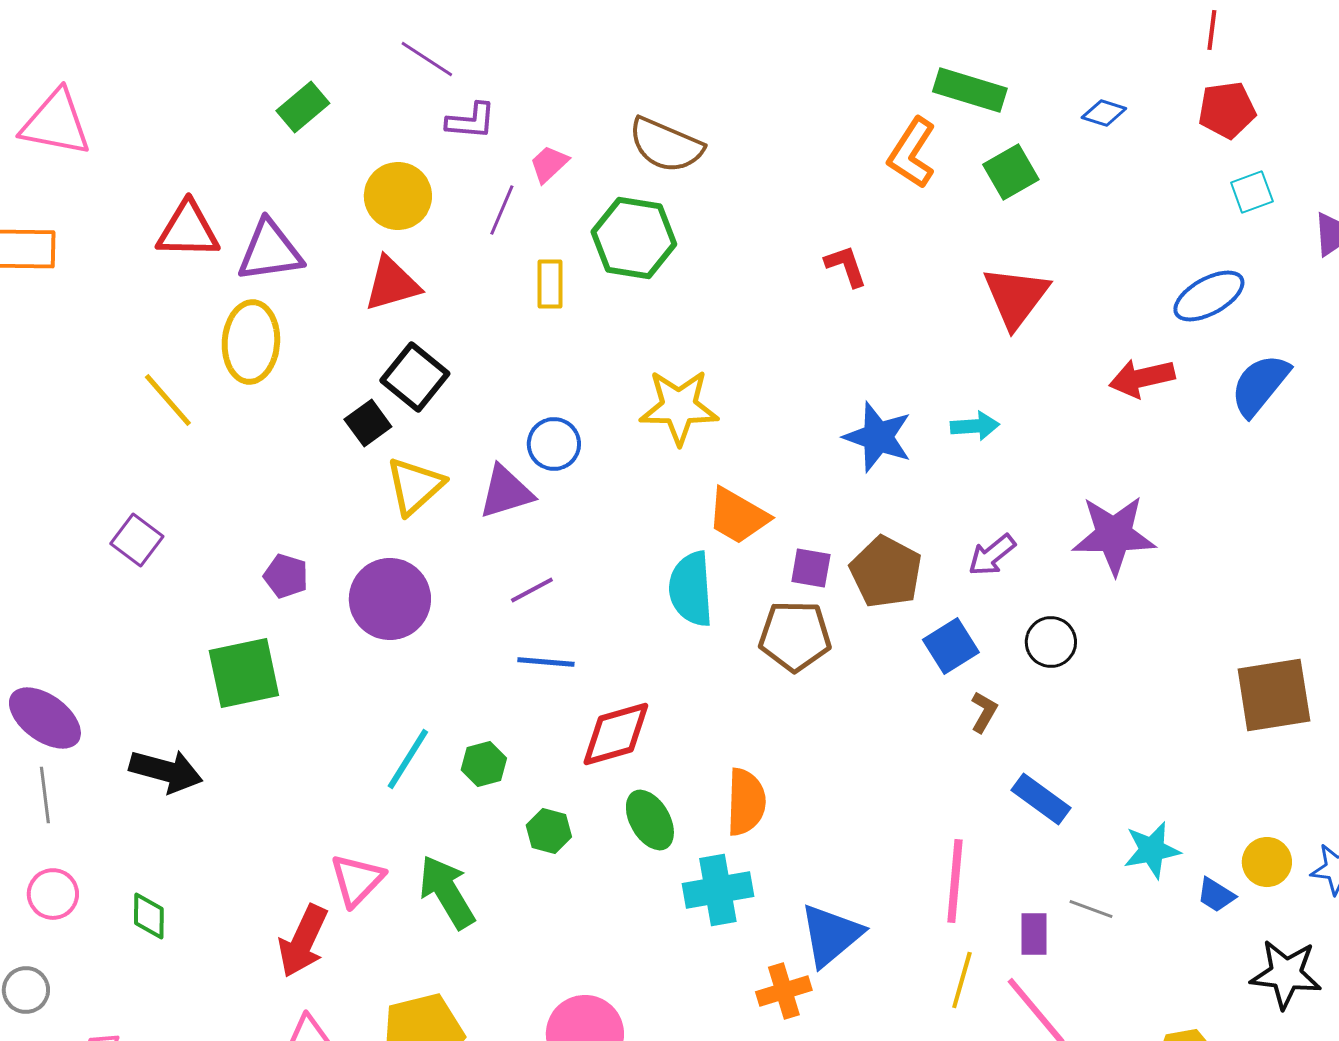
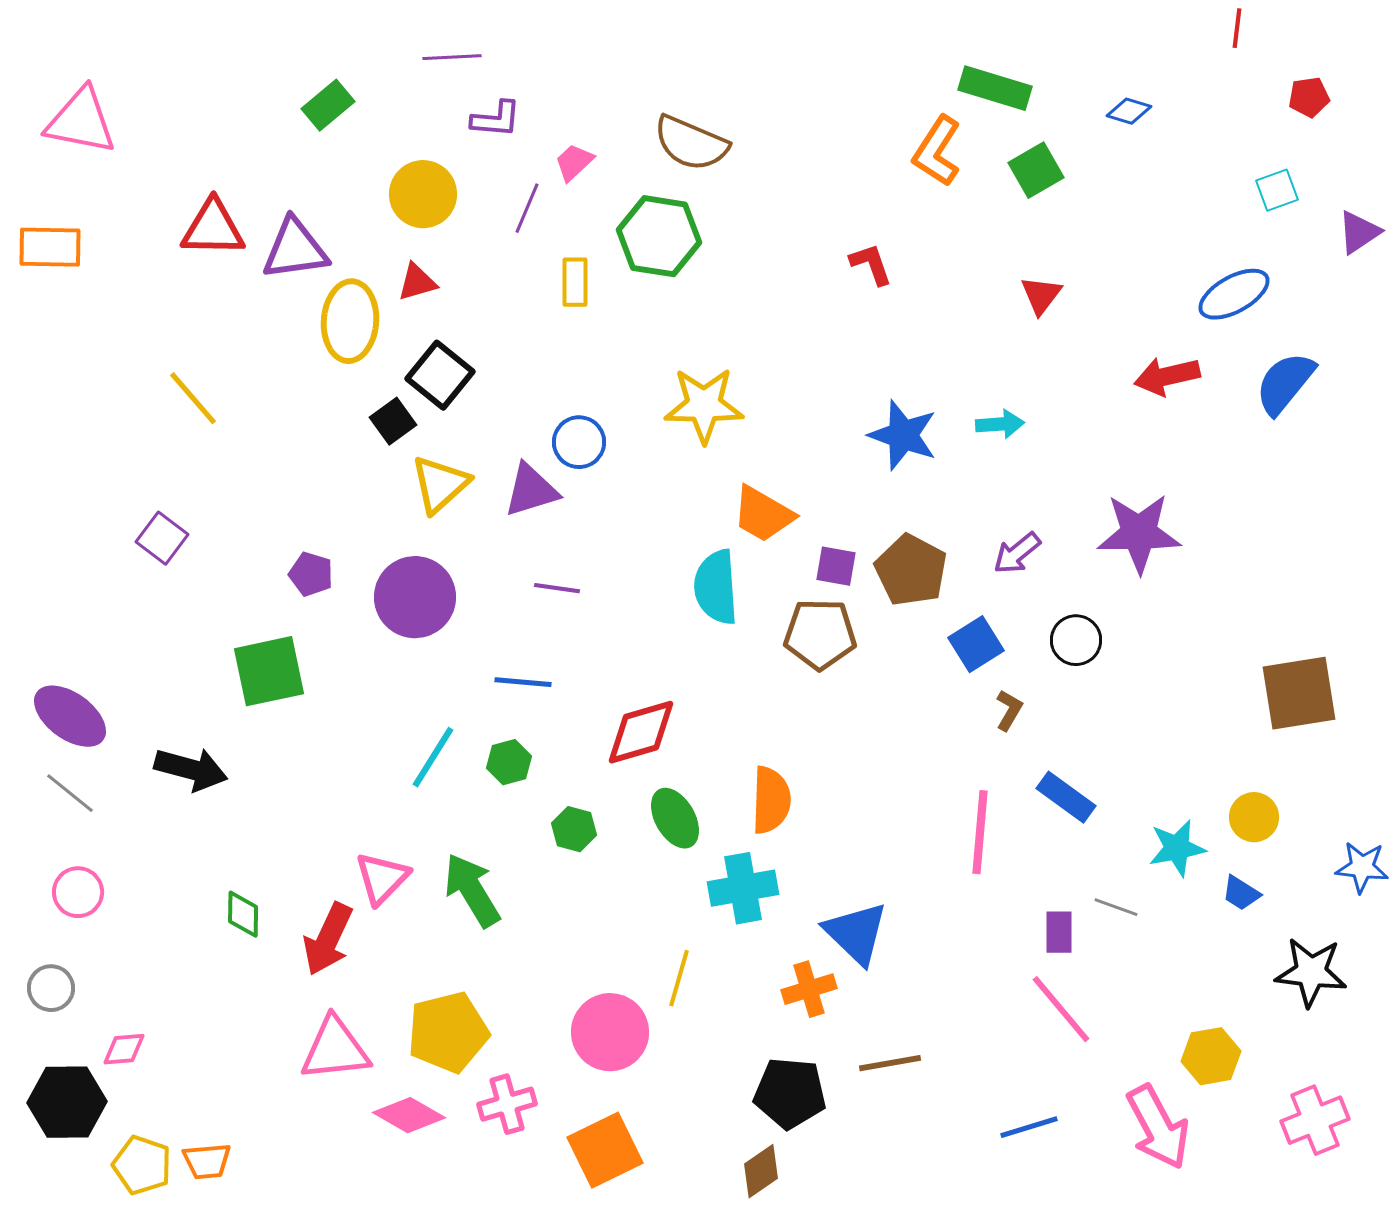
purple line: (427, 59) -> (452, 57), turned -36
red pentagon: (1227, 110) -> (1309, 97), moved, size x0.7
red triangle: (392, 284) -> (417, 282), size x0.7
red triangle: (1016, 297) -> (1041, 295), size x0.6
yellow ellipse: (251, 342) -> (350, 321), moved
purple line: (532, 590) -> (557, 588), turned 36
blue line: (546, 662) -> (523, 682), moved
gray line: (45, 795) -> (70, 793), turned -44
yellow circle: (1267, 862) -> (1254, 817), moved
pink line: (955, 881) -> (980, 832), moved
green diamond: (149, 916) -> (243, 914), moved
blue triangle: (831, 935) -> (856, 933), turned -36
yellow line: (962, 980) -> (679, 978), moved

